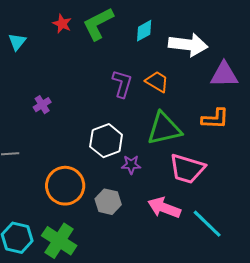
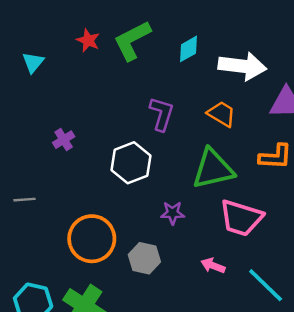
orange trapezoid: (157, 82) -> (222, 114), moved
white hexagon: (106, 141) -> (131, 163), moved
pink arrow: (164, 208) -> (213, 266), size x0.6

